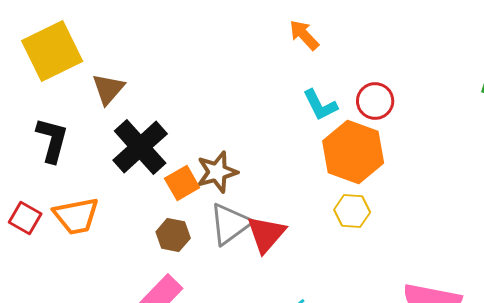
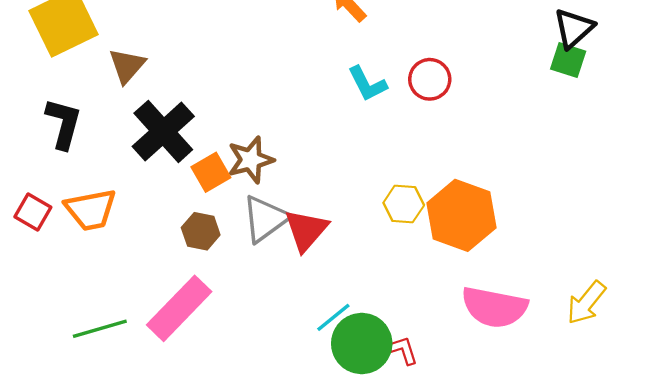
orange hexagon: (353, 152) -> (461, 215), moved

